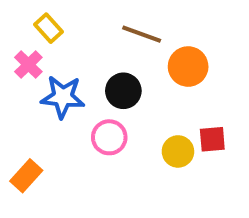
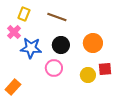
yellow rectangle: (49, 28) -> (24, 14), turned 64
brown line: (142, 34) -> (57, 17), moved
orange circle: (188, 67) -> (93, 43), moved

